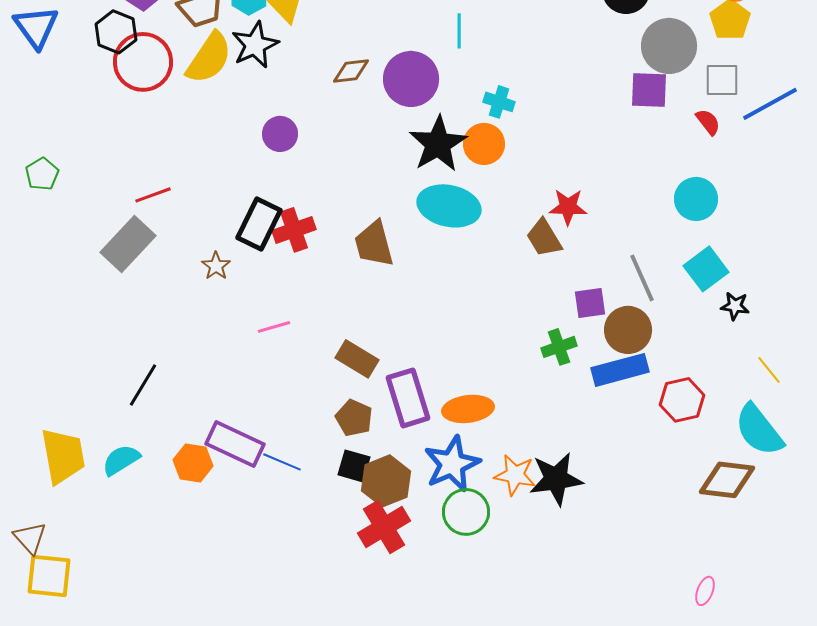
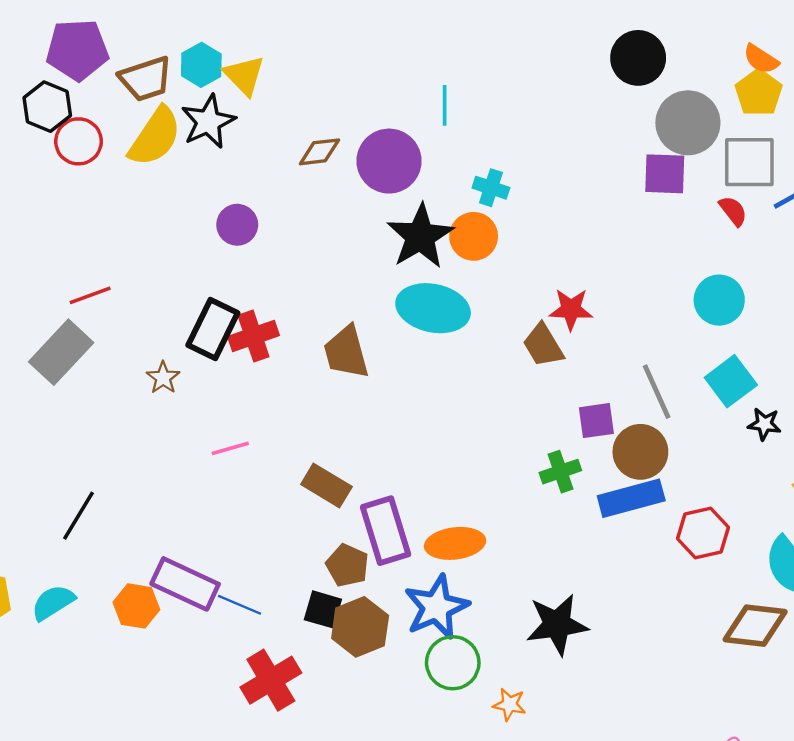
red circle: (143, 62) -> (79, 141), size x0.7
gray square: (722, 80) -> (749, 162), size x1.4
brown pentagon: (354, 418) -> (347, 565), moved
orange star: (515, 475) -> (510, 704), moved, size x0.7
red cross: (384, 527) -> (271, 680), moved

